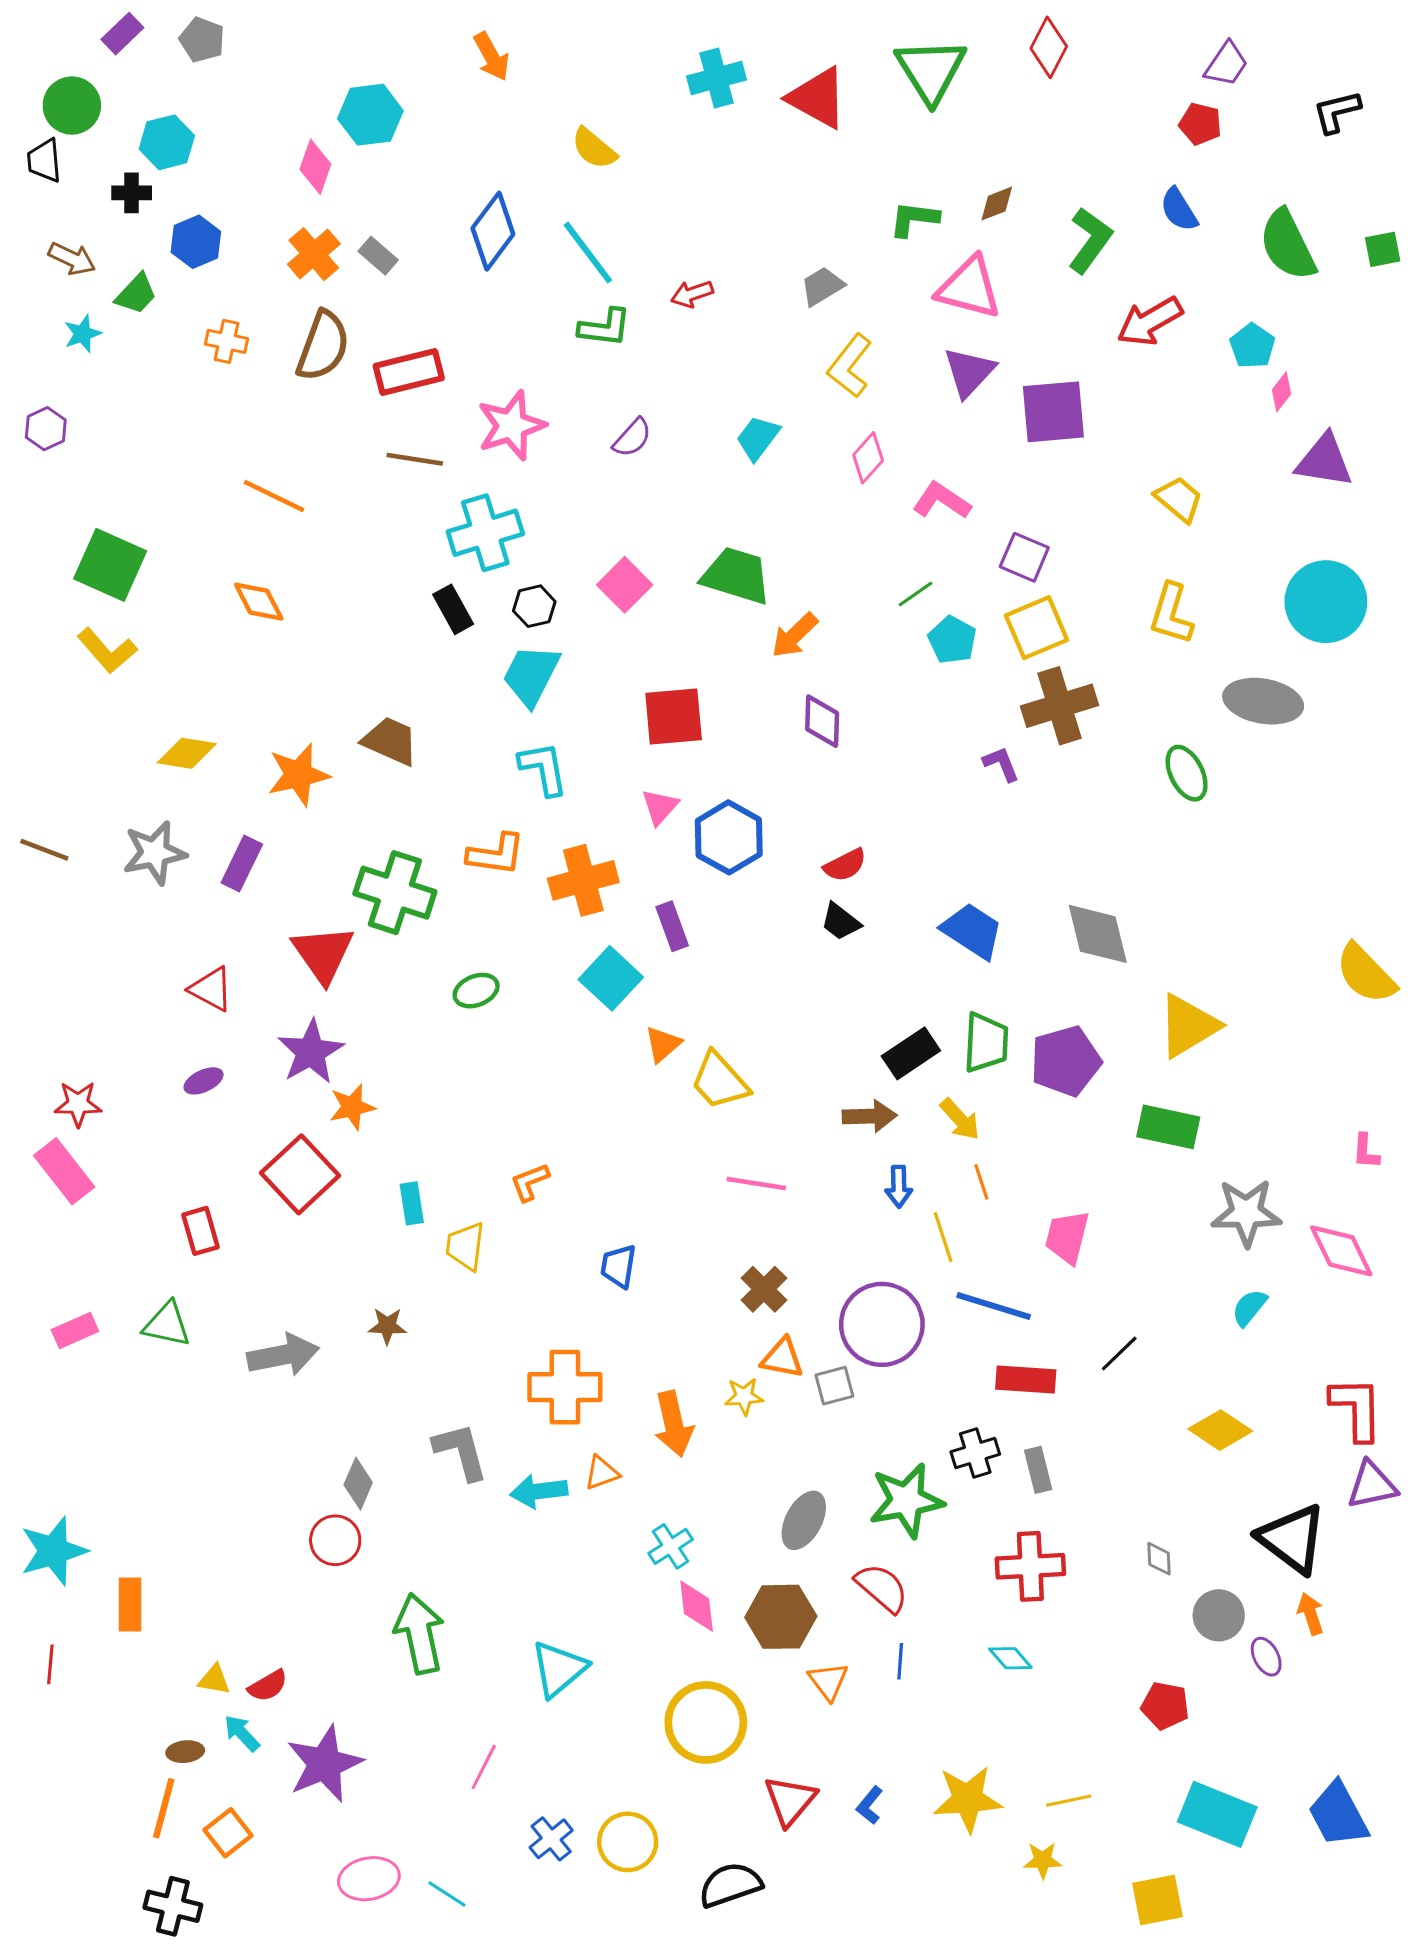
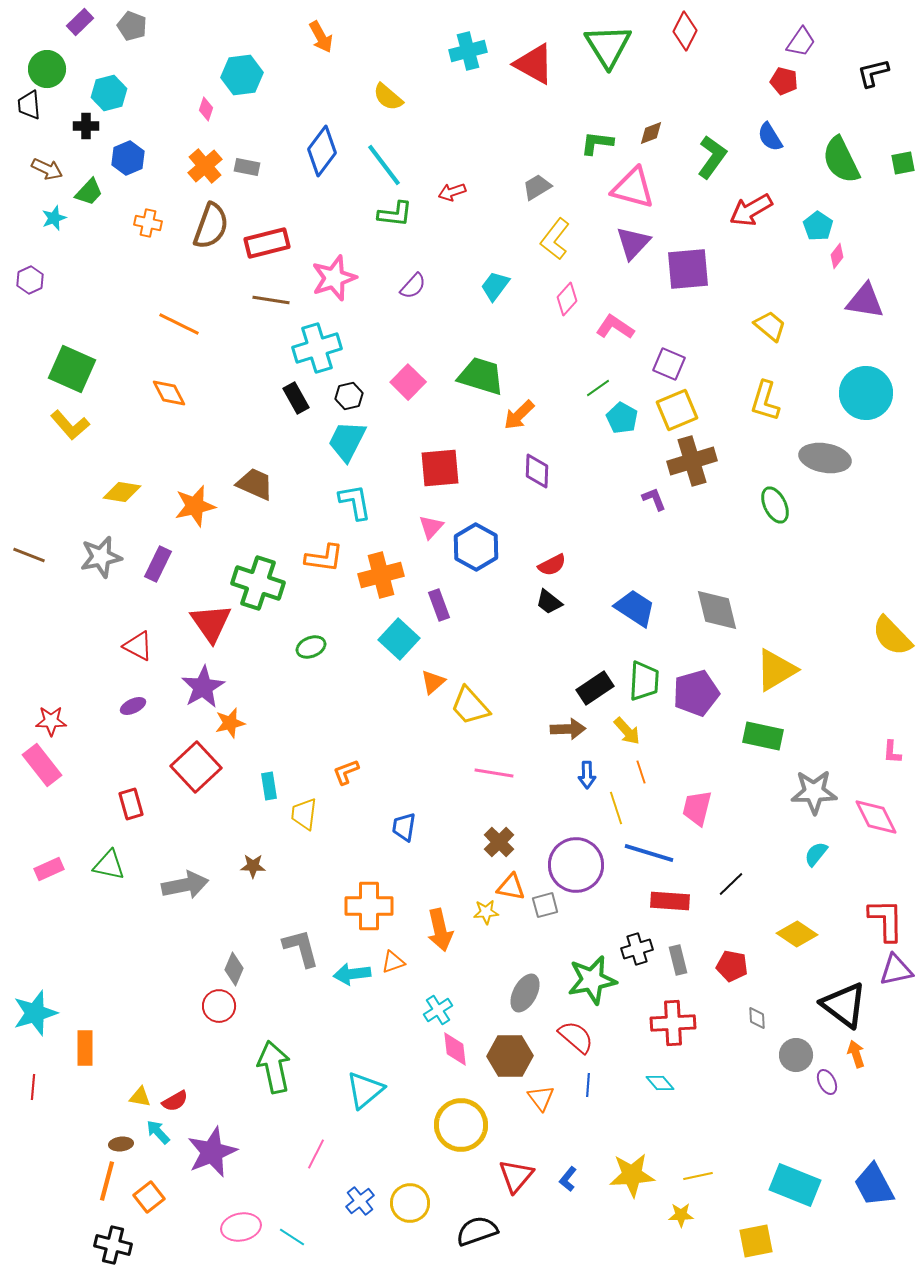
pink diamond: (315, 167) -> (206, 109), size x0.7
gray rectangle: (378, 256) -> (247, 167), turned -30
red pentagon: (1165, 1706) -> (732, 966), moved

